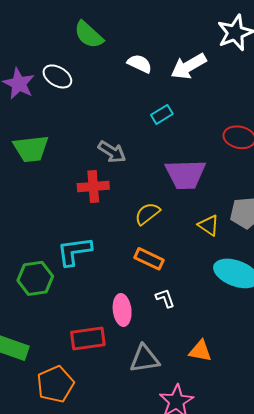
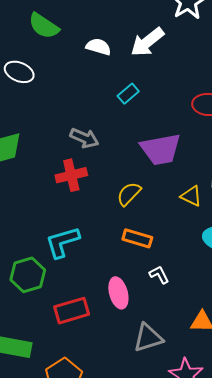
red rectangle: (88, 338) -> (72, 311), moved

